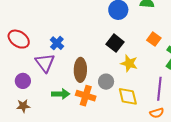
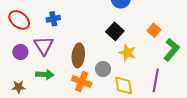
blue cross: (57, 43) -> (53, 19), moved, turned 32
purple circle: (23, 81) -> (20, 52), moved
green arrow: (61, 94) -> (45, 75), moved

